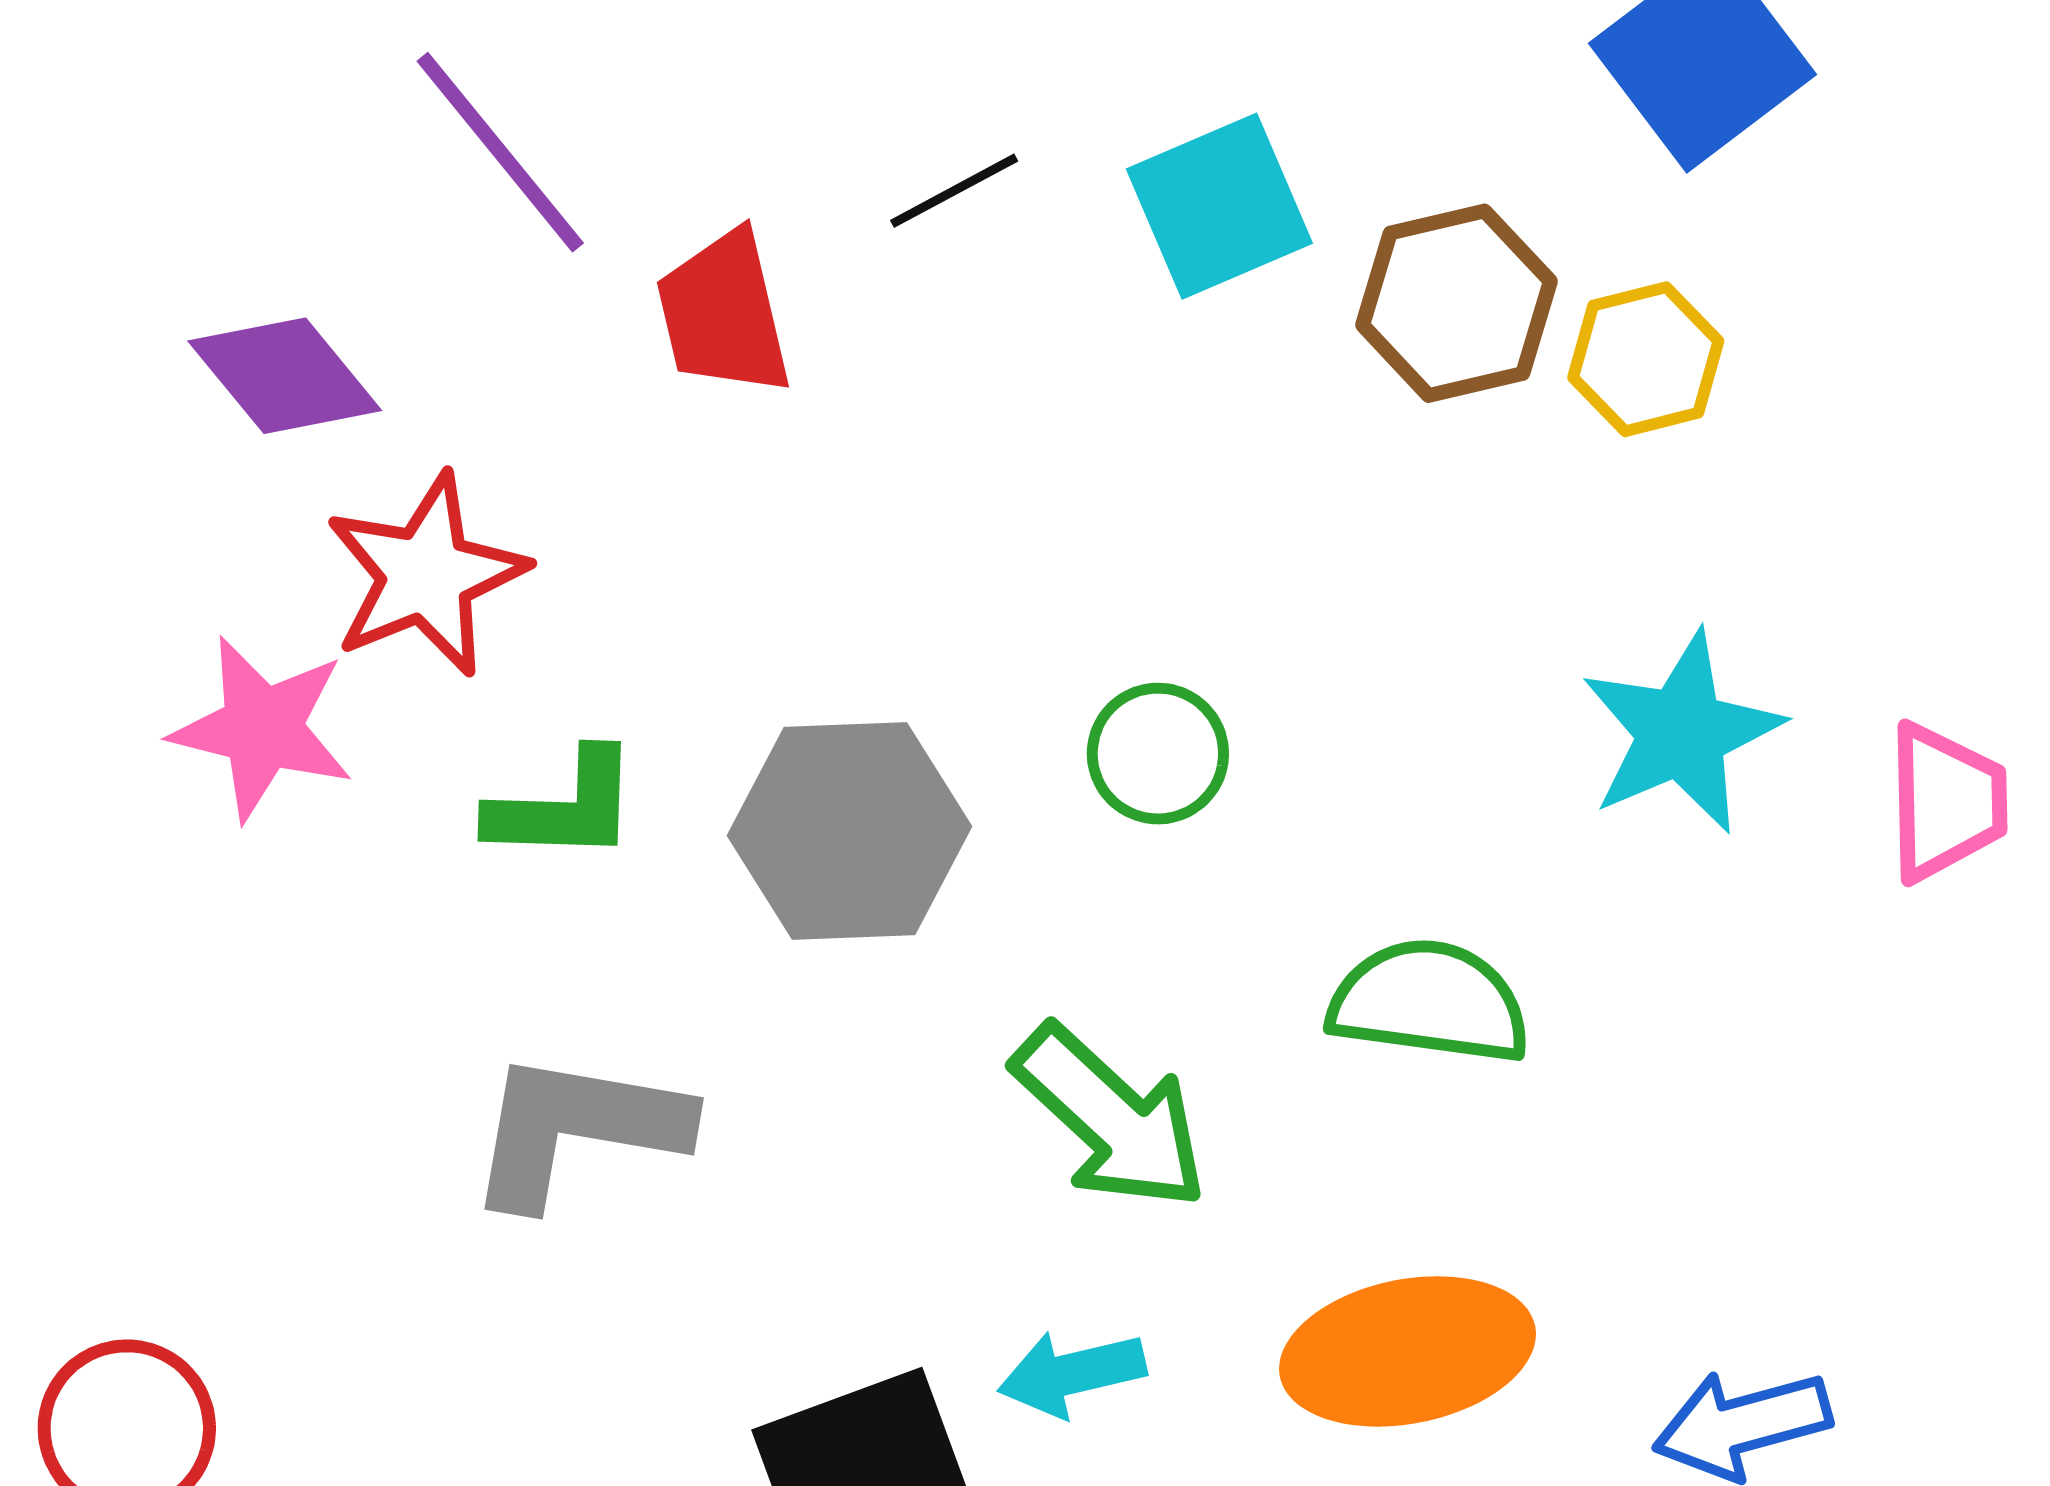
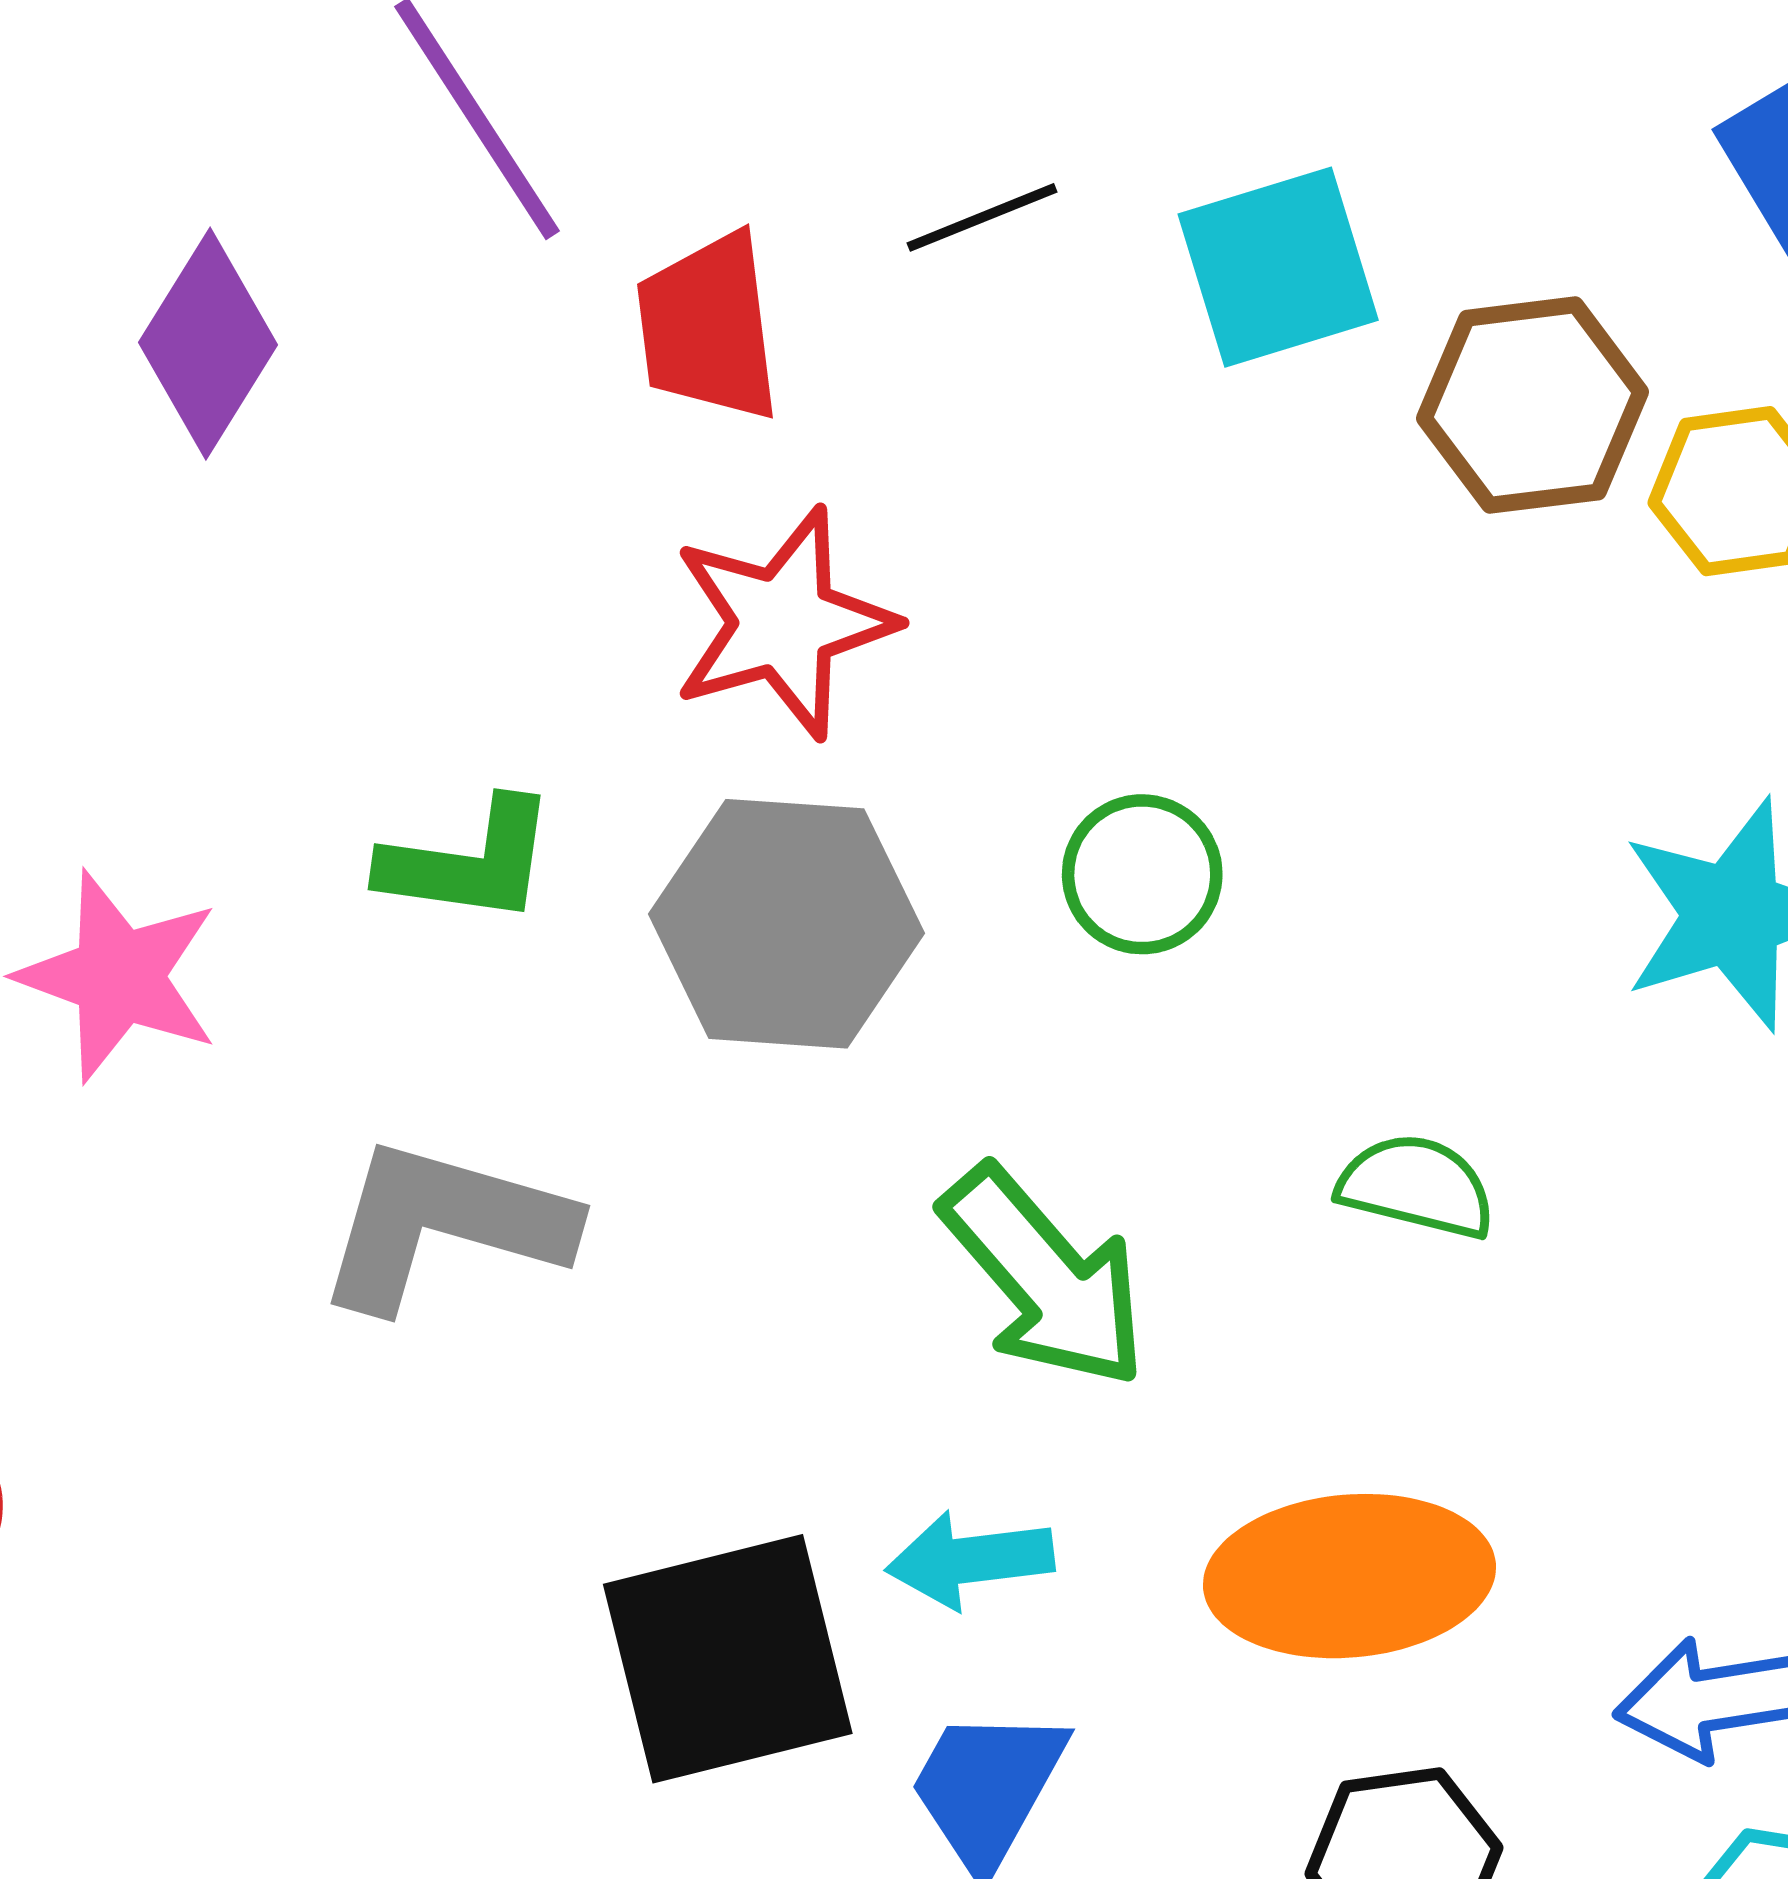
purple diamond: (285, 376) -> (208, 344), turned 65
red star: (426, 575) -> (783, 623), moved
pink star: (262, 728) -> (119, 976), moved
green semicircle: (1429, 1002) -> (1416, 1186), size x0.7

